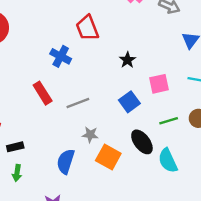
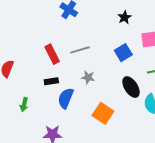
red rectangle: (43, 93) -> (52, 54), moved
black rectangle: (15, 147) -> (51, 81), moved
orange square: (108, 157) -> (103, 113), moved

